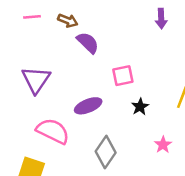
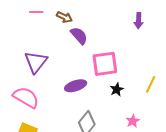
pink square: (123, 76) -> (105, 64), size x1.5
pink semicircle: (53, 131) -> (26, 97), moved

